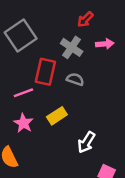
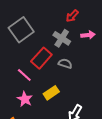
red rectangle: (45, 72) -> (41, 58), turned 30
pink line: (23, 93) -> (24, 75), turned 63

